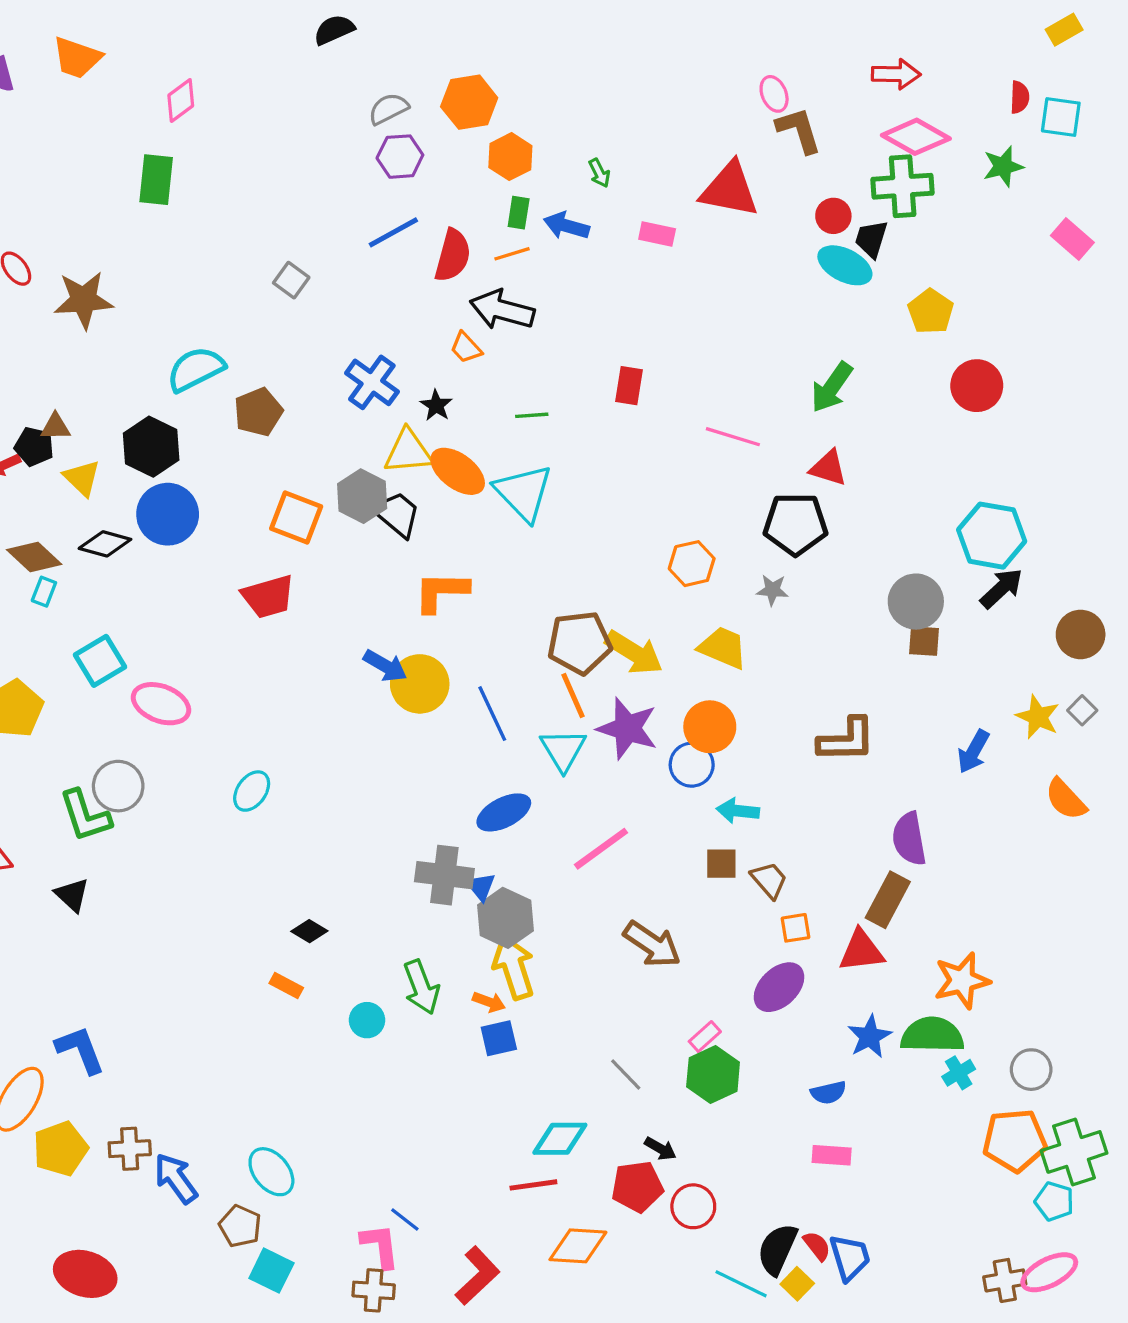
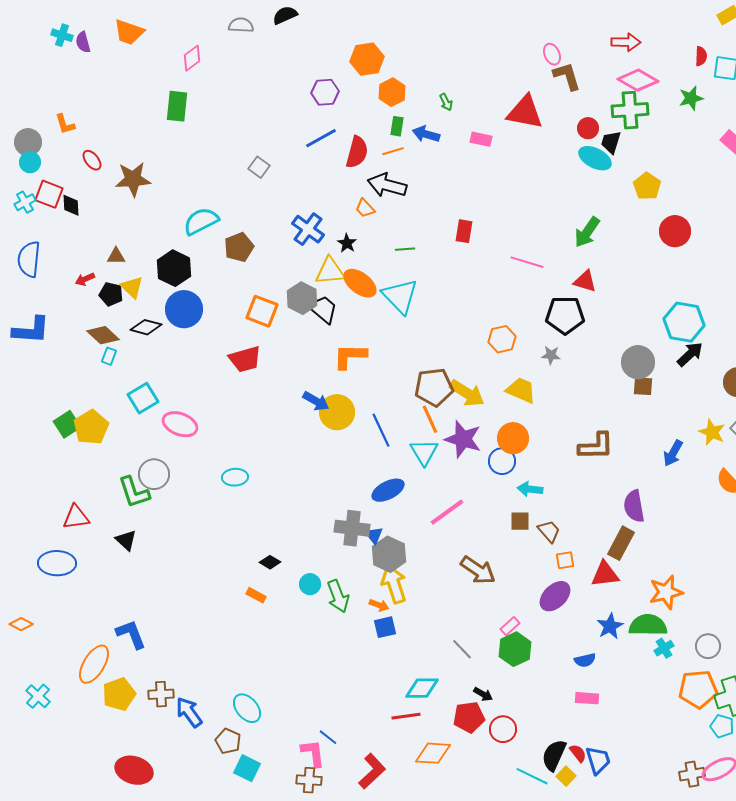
gray semicircle: (388, 109) -> (241, 25), moved, turned 30
black pentagon: (34, 447) -> (111, 294), moved
cyan ellipse: (252, 791) -> (235, 477), turned 50
cyan circle: (367, 1020) -> (310, 584), moved

